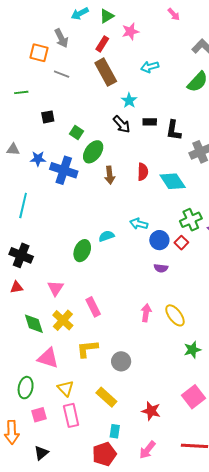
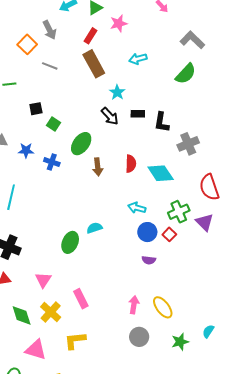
orange square: (39, 53) -> (27, 44), turned 30
green square: (76, 132) -> (54, 124), moved
blue cross: (64, 170) -> (52, 162), size x0.6
cyan arrow: (139, 224) -> (137, 208), moved
gray circle: (121, 361) -> (139, 337), moved

